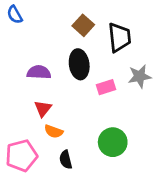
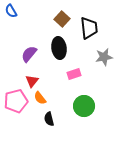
purple semicircle: (39, 72) -> (29, 54), turned -54
pink rectangle: (106, 87) -> (74, 74), moved
orange semicircle: (54, 131) -> (40, 98), turned 32
pink pentagon: (21, 156) -> (16, 101), moved

